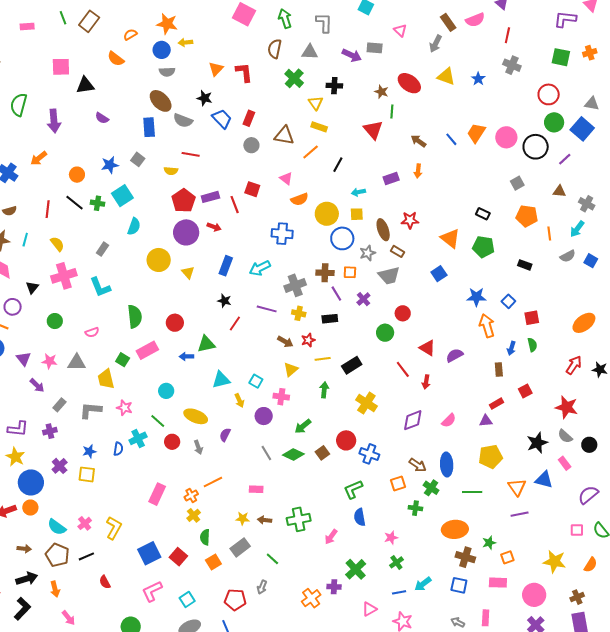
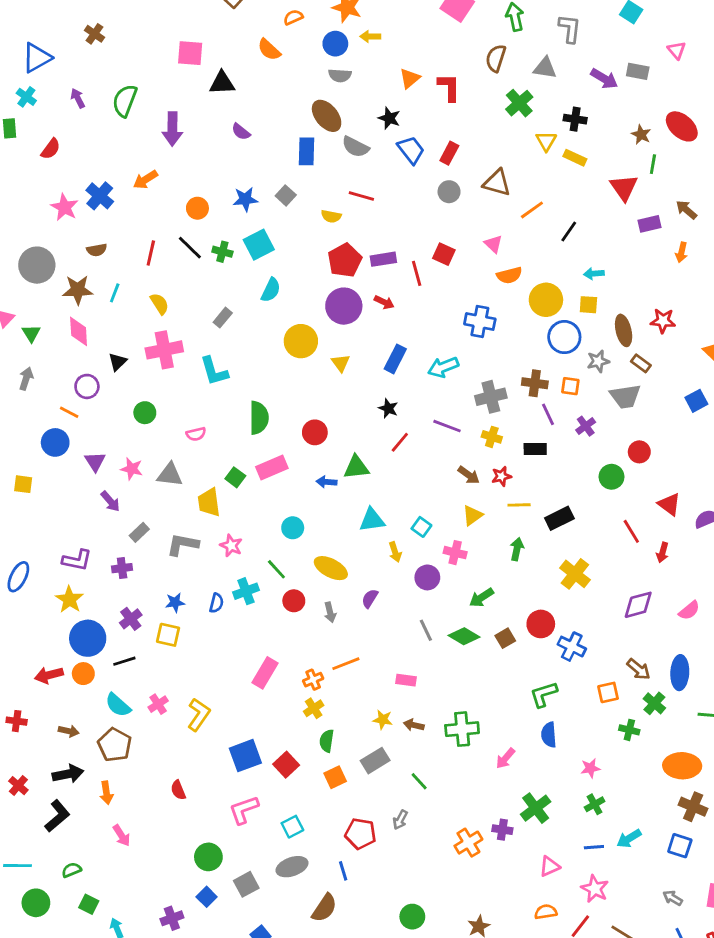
yellow rectangle: (319, 127) -> (575, 158), moved
purple rectangle: (391, 179) -> (649, 224), moved
black line: (86, 556) -> (124, 661), moved

